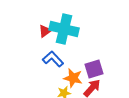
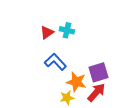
cyan cross: (64, 29) -> (67, 30), size x0.5

